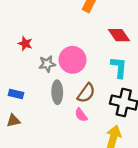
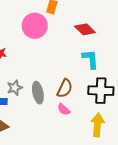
pink circle: (72, 60) -> (35, 26), moved
gray star: (47, 64) -> (15, 88), moved

